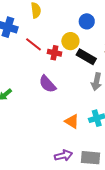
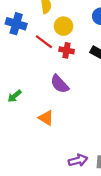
yellow circle: (70, 41) -> (63, 26), moved
orange triangle: (72, 121) -> (46, 118), moved

